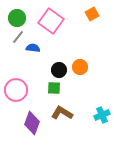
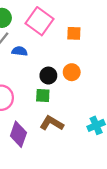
orange square: (92, 14) -> (74, 33), moved, turned 32

